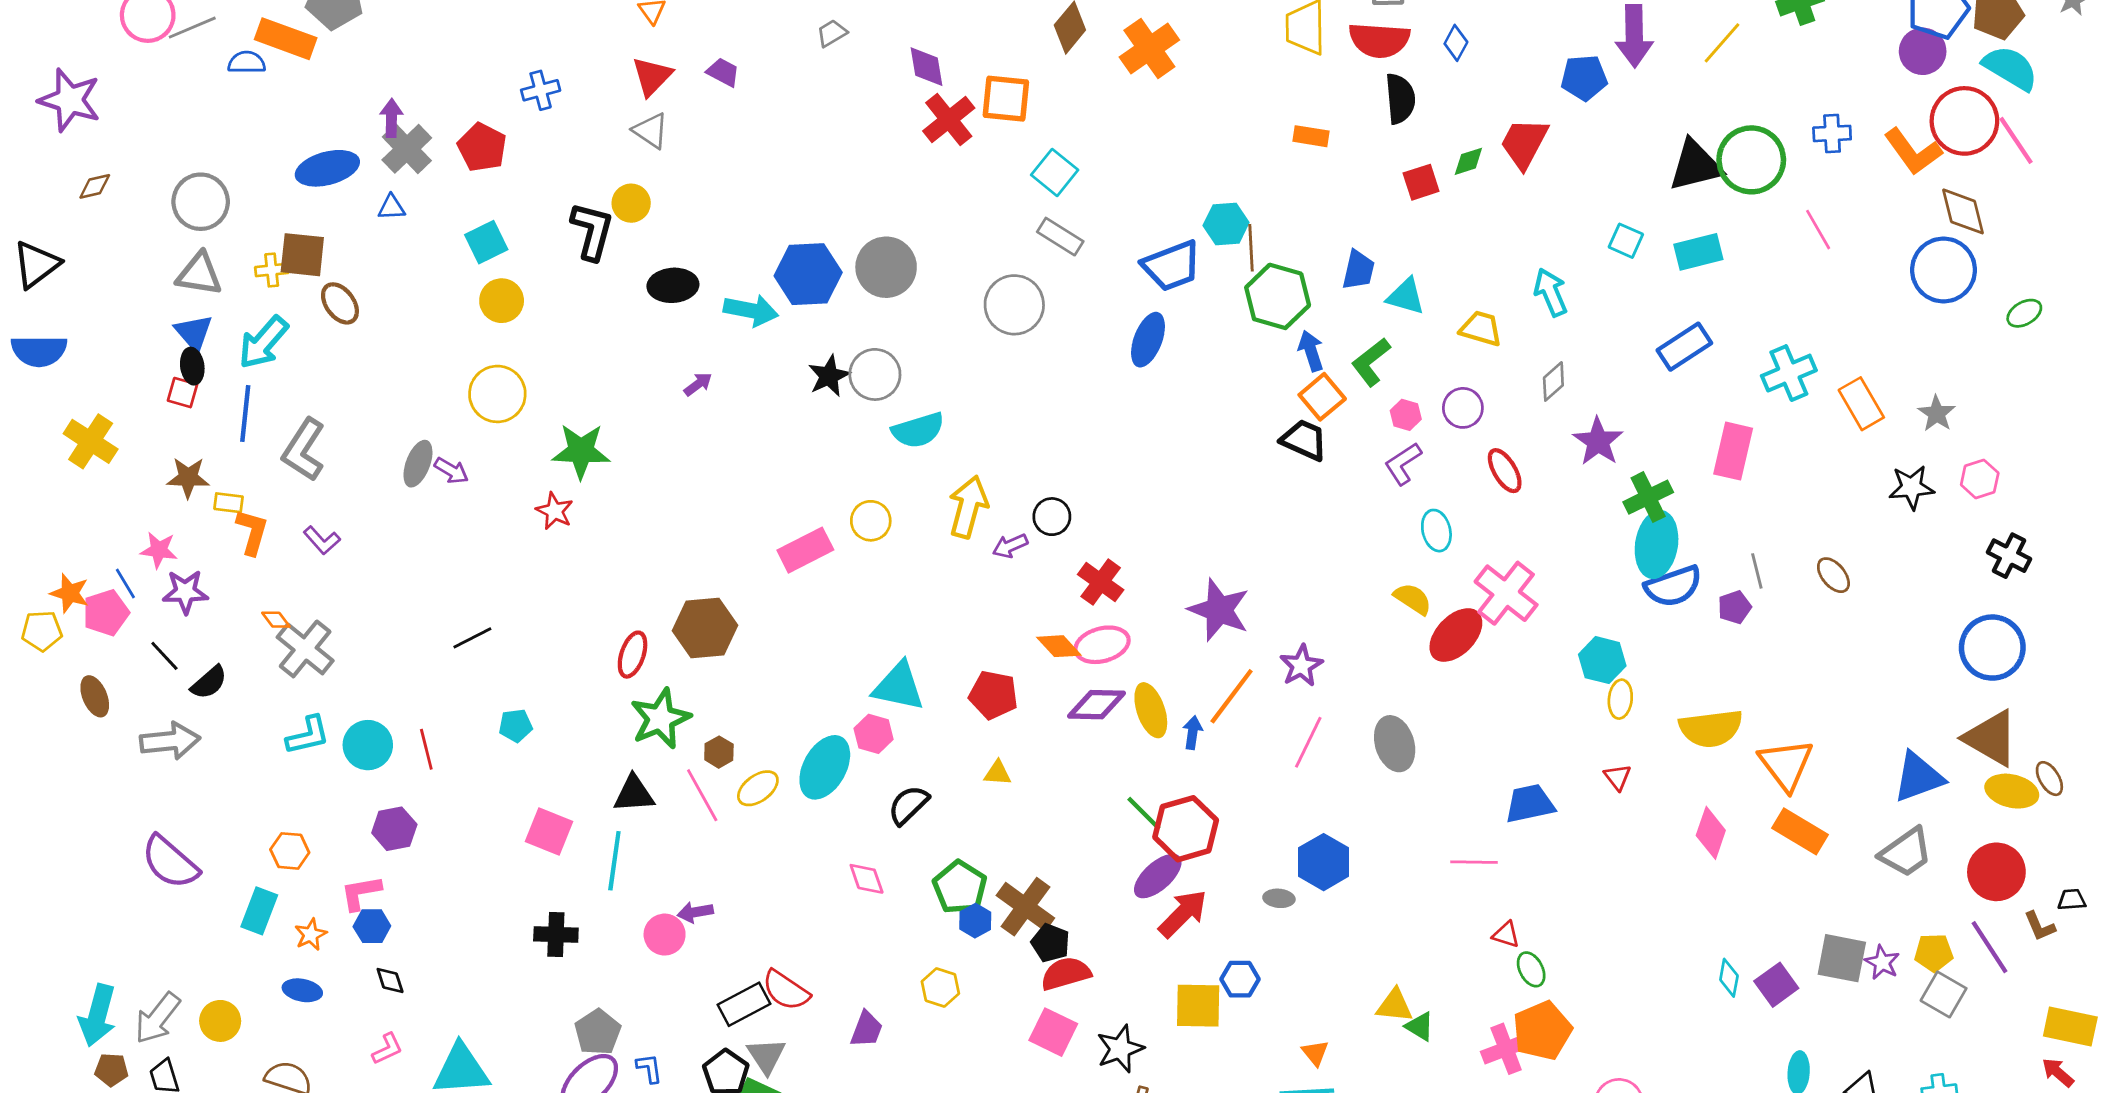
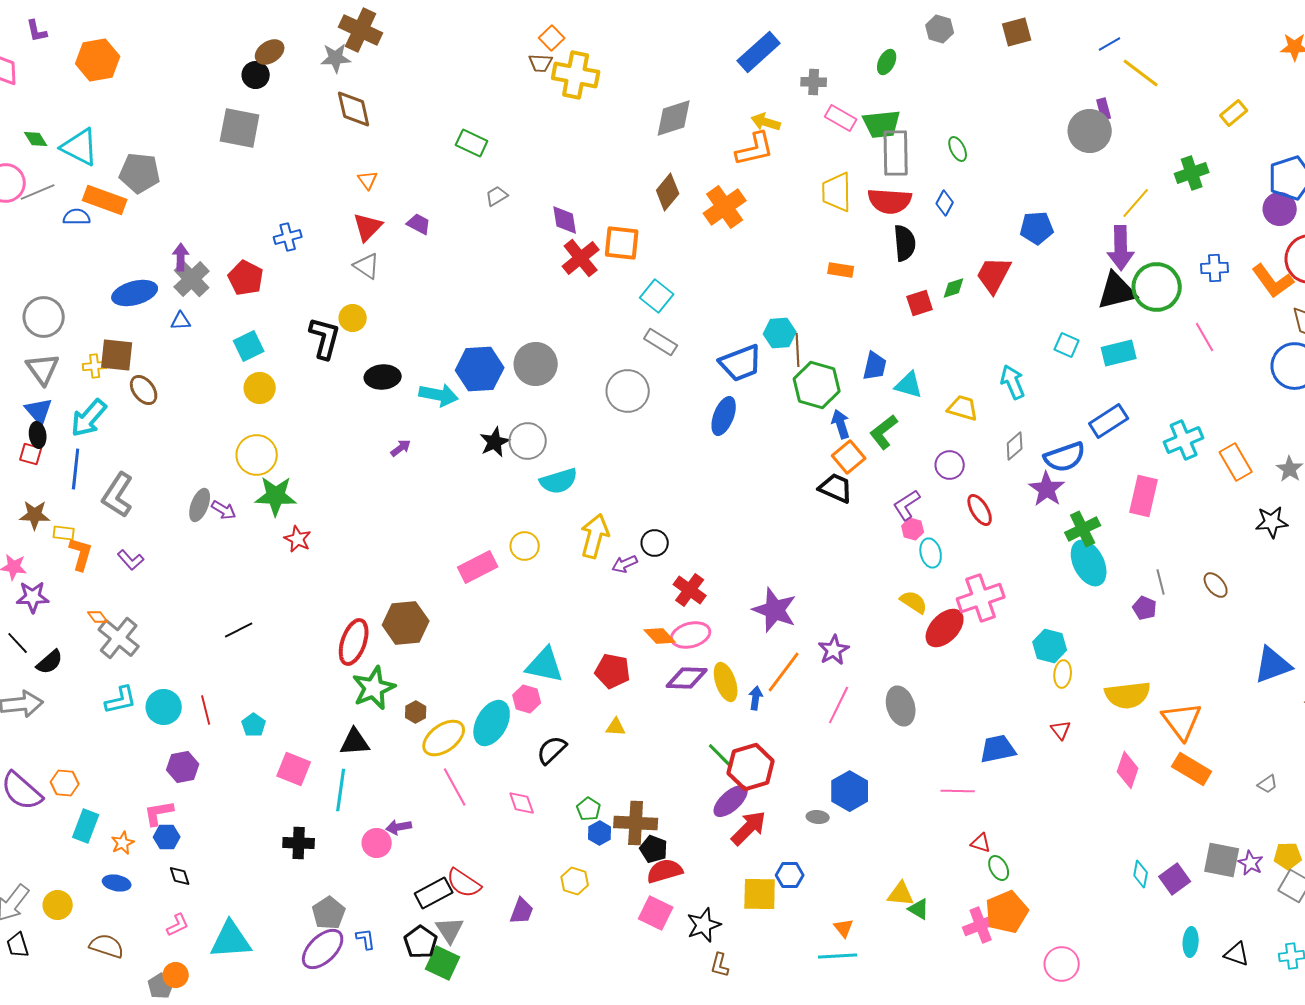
purple arrow: (1634, 36) -> (1121, 248), moved
gray triangle: (199, 274) -> (43, 369), turned 45
pink hexagon: (1406, 415) -> (913, 529), moved
green star: (581, 451) -> (276, 496), moved
cyan ellipse: (1657, 544) -> (1089, 563), turned -36
blue semicircle: (1673, 586) -> (1065, 457), moved
pink cross: (1506, 593) -> (981, 598), turned 33
purple pentagon: (1735, 607) -> (1145, 608), turned -30
red ellipse: (633, 655) -> (354, 642), size x1.4
cyan pentagon: (515, 726) -> (254, 725), moved, turned -30
blue triangle: (1918, 777) -> (1273, 665), moved
yellow ellipse: (758, 788) -> (444, 738), size x1.4
pink line: (702, 795) -> (455, 787), moved
orange hexagon: (290, 851) -> (65, 783), moved
gray trapezoid: (1906, 852) -> (1268, 784), size x0.5
green pentagon: (960, 887) -> (589, 809), size x0.6
brown cross: (1025, 907) -> (636, 823), turned -33

